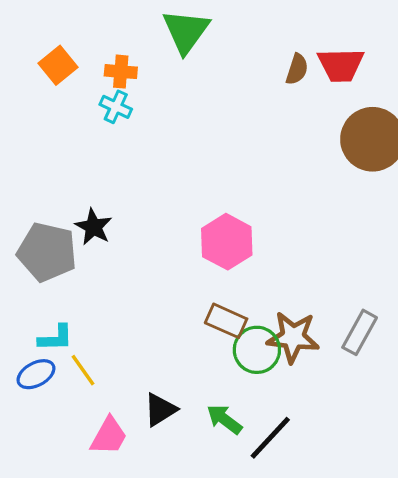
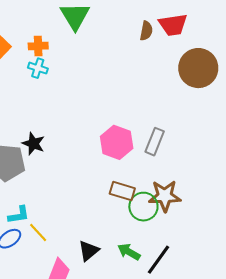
gray rectangle: (360, 332) -> (155, 142), moved

